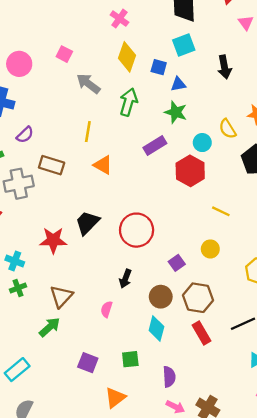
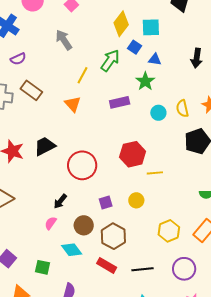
cyan square: (184, 45) -> (151, 27), moved
blue square: (159, 67) -> (135, 47), moved
gray arrow: (88, 84) -> (64, 40), moved
yellow line: (88, 132) -> (82, 75), moved
red hexagon: (190, 171) -> (133, 154), moved
yellow line: (221, 211) -> (155, 173), turned -49
pink semicircle: (107, 309) -> (51, 223), moved
cyan diamond: (156, 329) -> (72, 250), turned -70
red rectangle: (201, 333) -> (107, 265), turned -48

